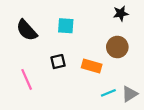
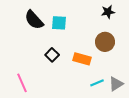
black semicircle: (27, 30) -> (34, 20), moved
black square: (58, 62) -> (52, 55), turned -32
pink line: (27, 79) -> (22, 83), moved

